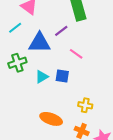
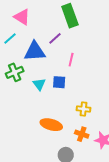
pink line: (76, 54) -> (71, 60), turned 72
cyan triangle: (42, 77) -> (39, 84), turned -32

